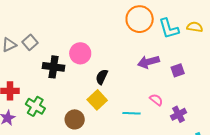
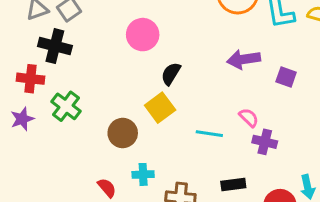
black cross: (54, 67) -> (55, 46), moved
purple square: (178, 70) -> (286, 77), turned 32
purple cross: (179, 114) -> (265, 142), moved, turned 35

